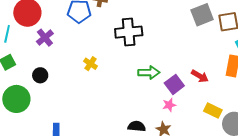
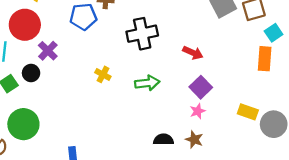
green arrow: (149, 72) -> (147, 83), moved
black circle: (40, 75) -> (31, 73), moved
red arrow: (200, 76) -> (193, 53), moved

